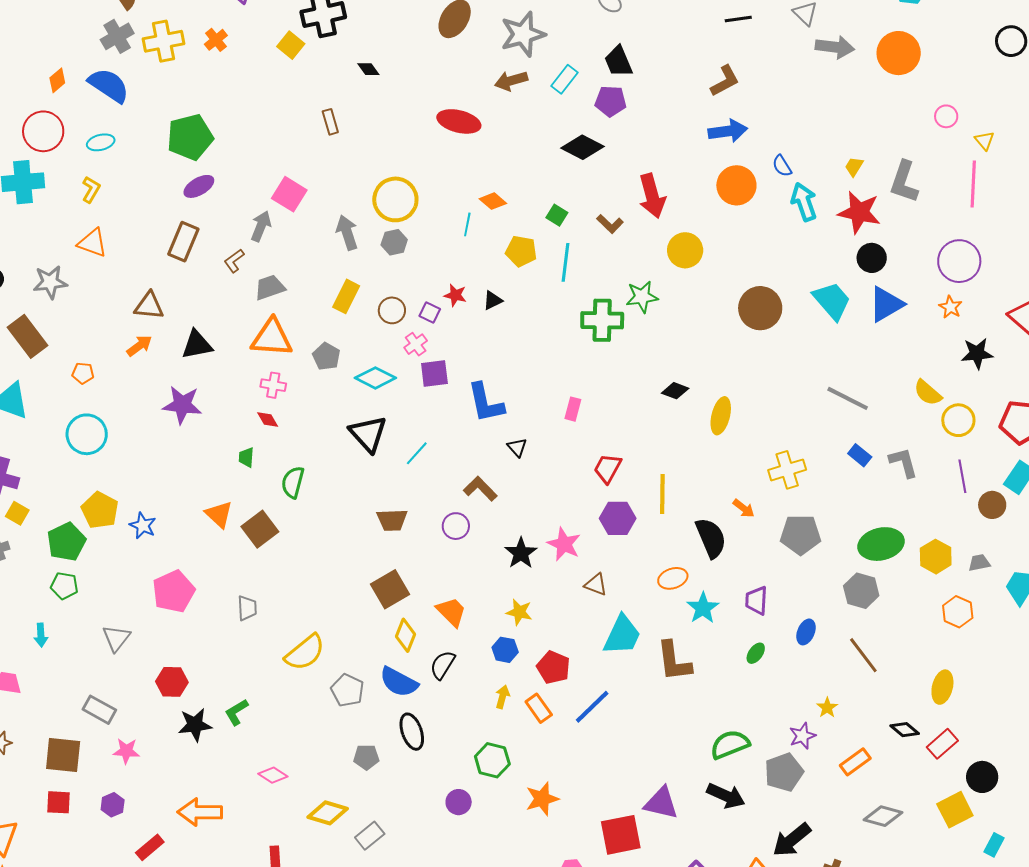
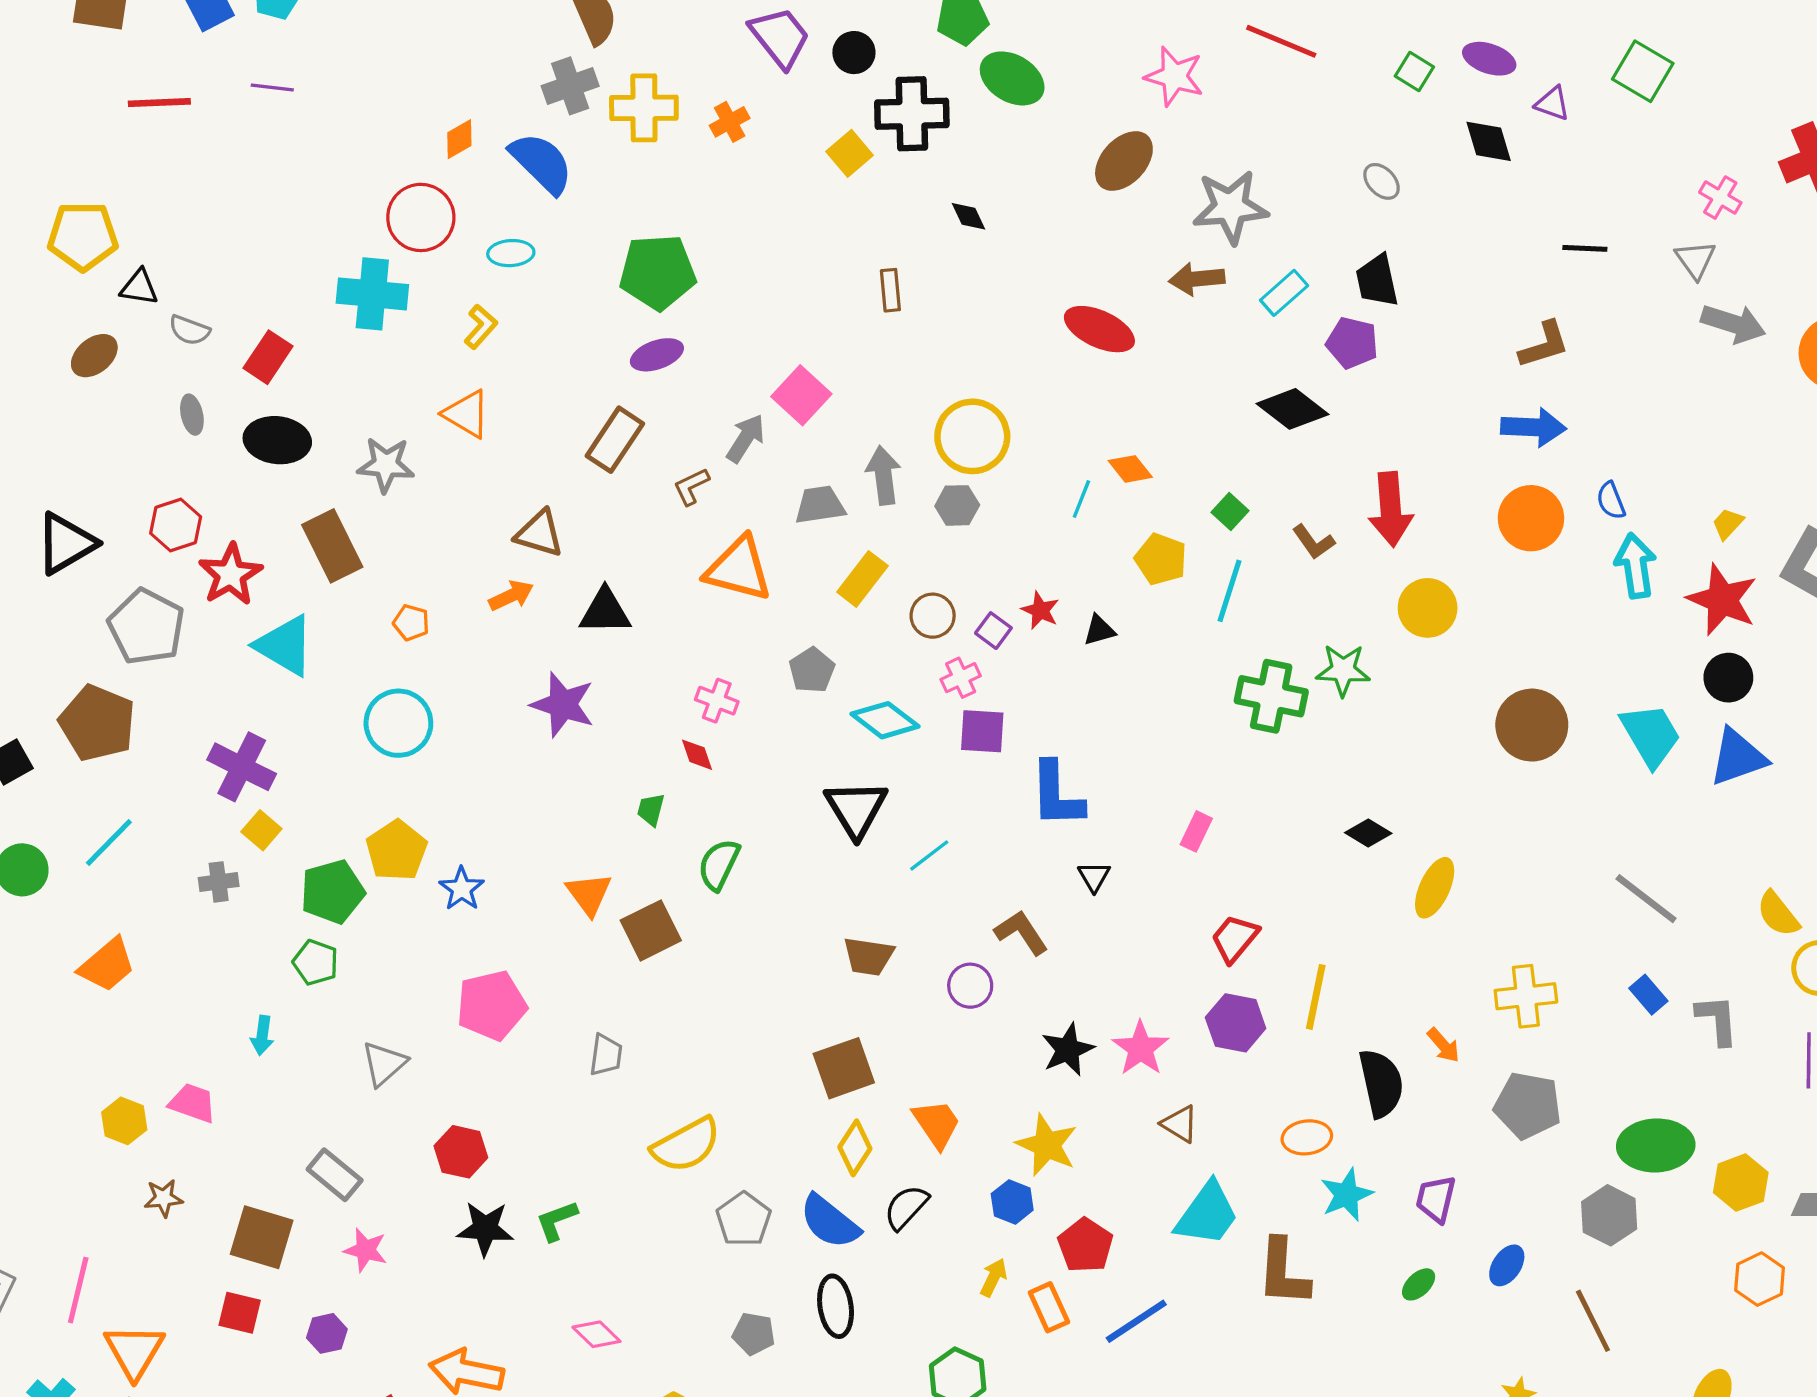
gray trapezoid: (270, 287) -> (820, 505), moved
orange triangle: (272, 338) -> (739, 569), moved
yellow star: (519, 612) -> (1047, 1145), size x1.4

